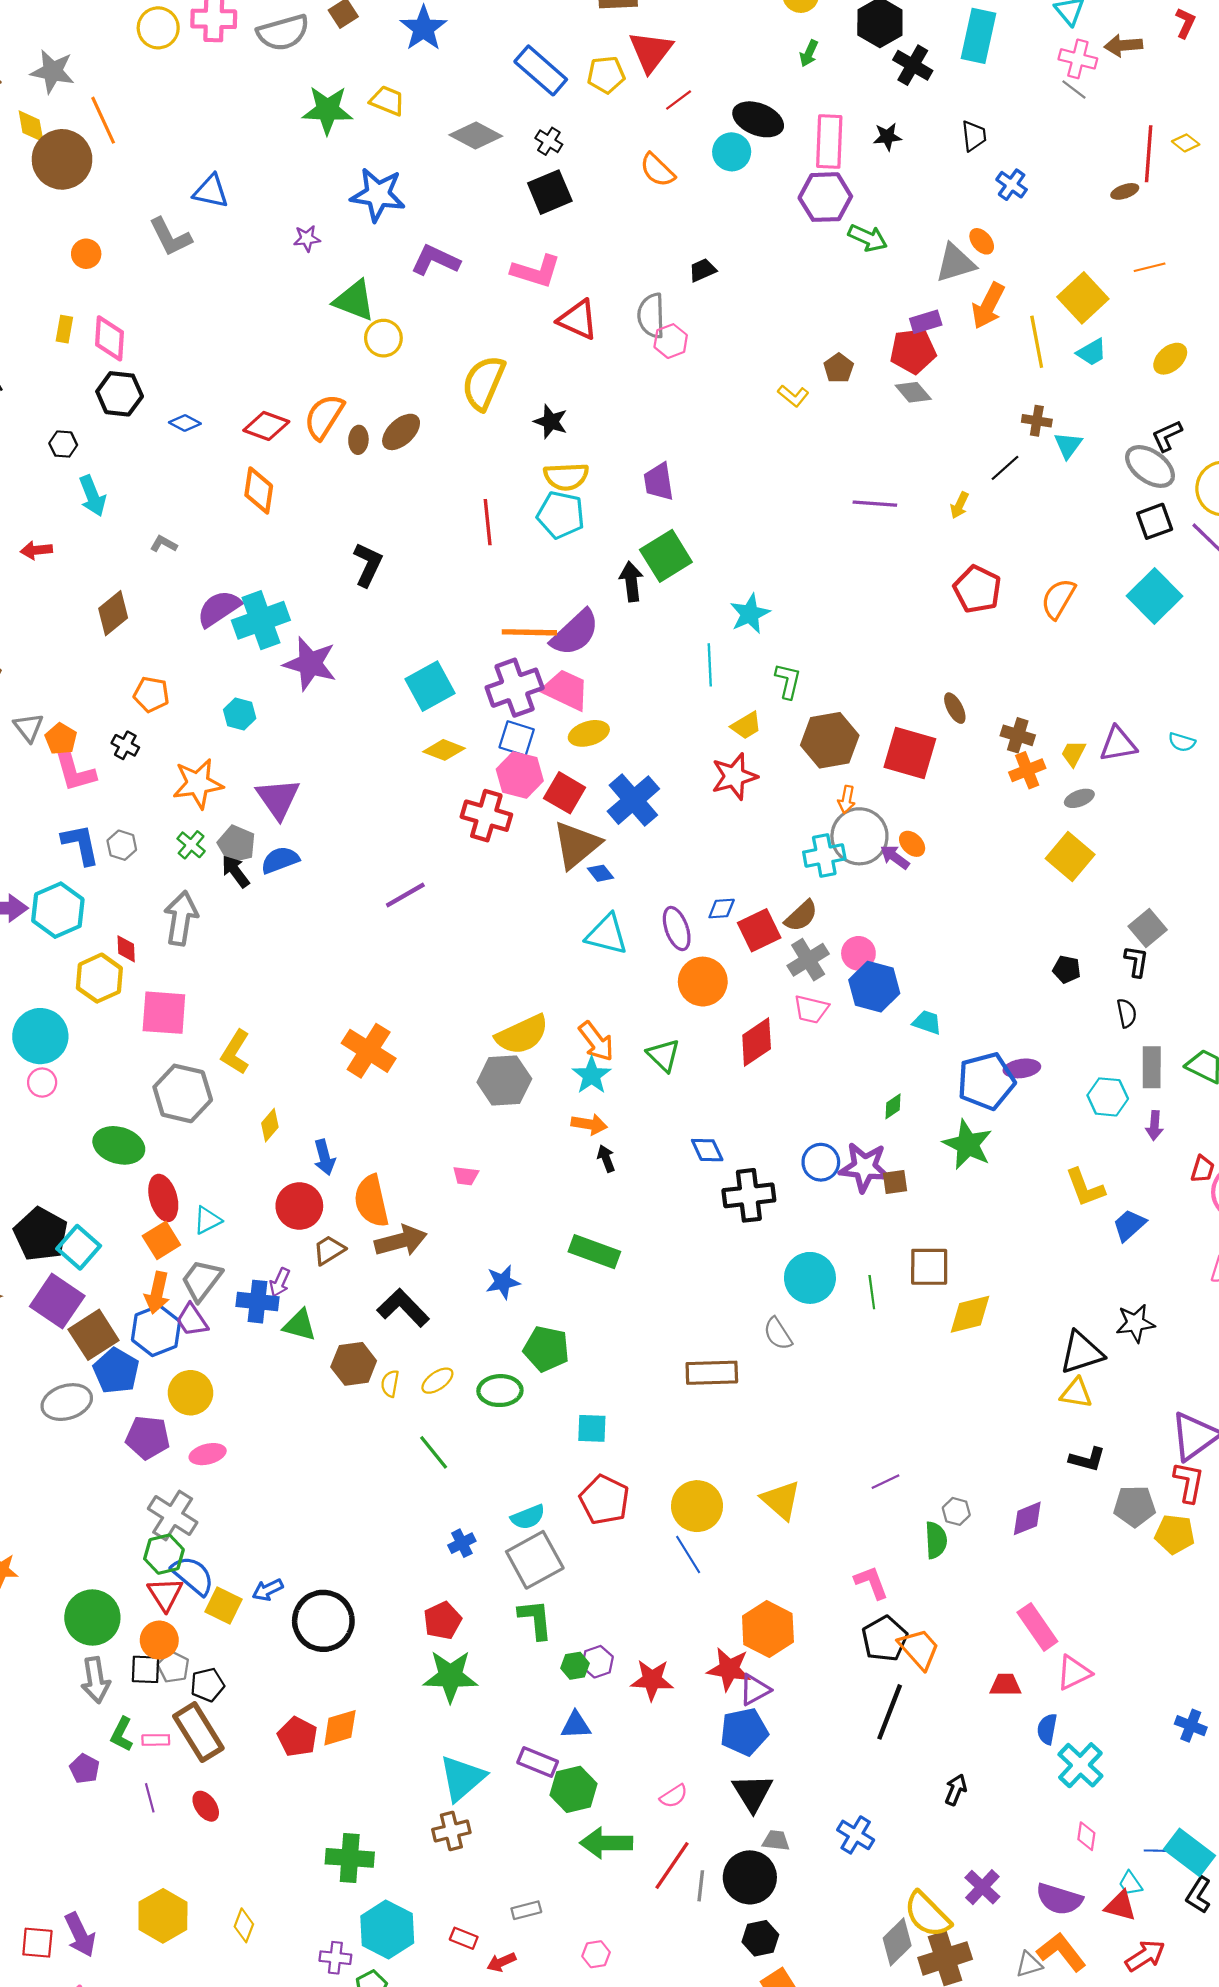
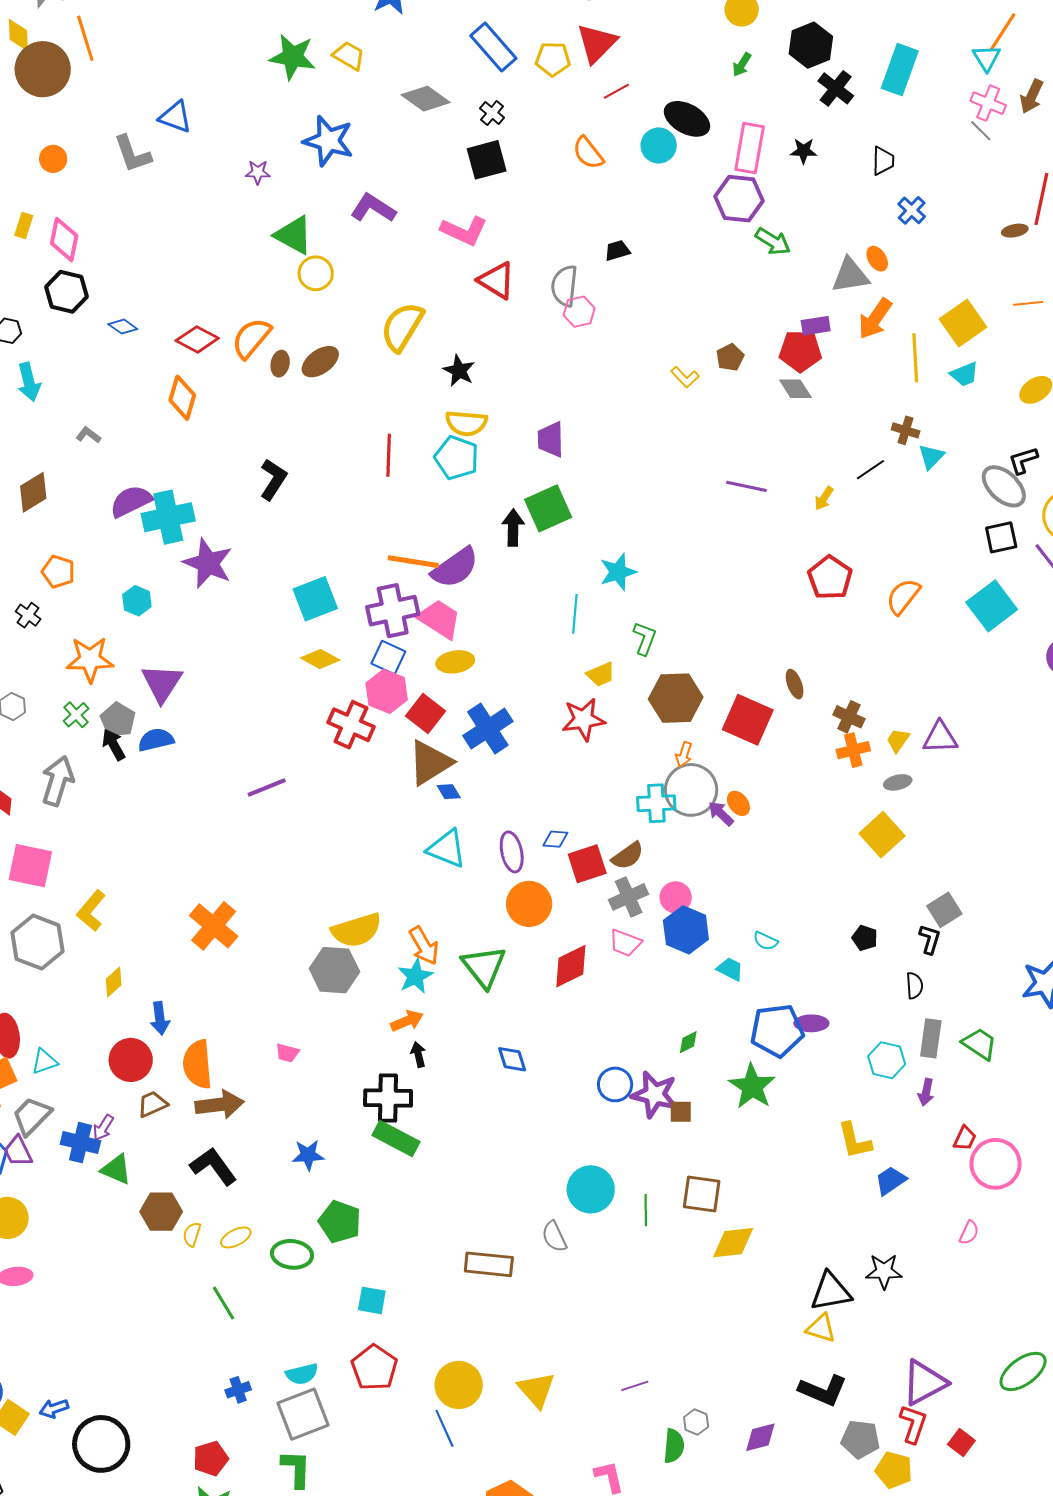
brown arrow: (1123, 45) -> (1032, 96), turned -68
cyan semicircle: (1182, 742) -> (766, 941), moved
green triangle: (663, 1055) -> (484, 967), size x1.4
orange arrow: (589, 1124) -> (407, 1021), turned -40
black cross: (749, 1195) -> (388, 1098), moved
black L-shape: (1087, 1459) -> (823, 1390), size x1.4

